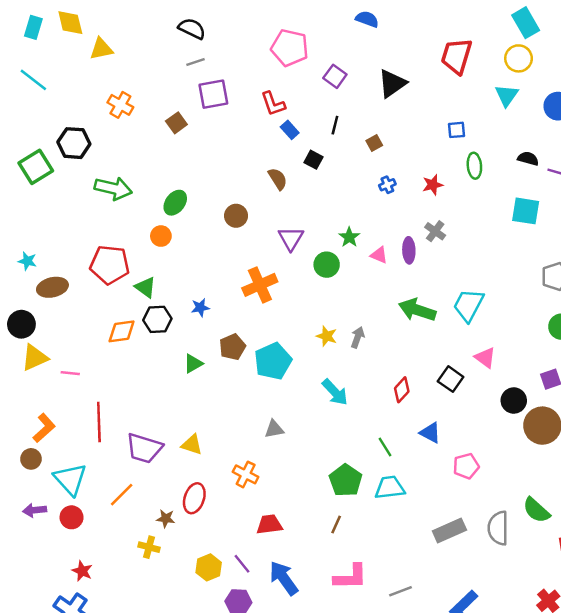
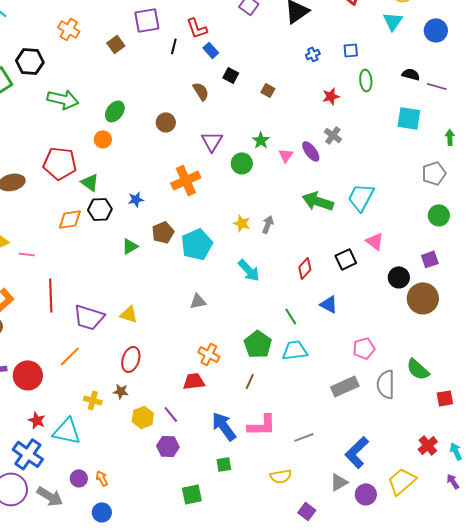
black line: (335, 125) -> (174, 46), moved
brown square: (374, 143) -> (268, 90), moved, turned -32
blue cross: (387, 185) -> (313, 54), moved
purple ellipse: (409, 250) -> (311, 151), turned -35
pink triangle: (379, 255) -> (286, 155), turned 42
black square: (451, 379) -> (346, 259), turned 30
pink pentagon: (466, 466) -> (364, 348), moved
orange cross: (246, 474) -> (209, 354), moved
cyan triangle: (70, 479) -> (67, 431), moved, turned -36
red circle: (72, 517) -> (28, 375), size x1.5
brown star: (166, 519) -> (121, 391), moved
blue arrow: (284, 578) -> (224, 426), moved

